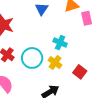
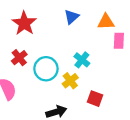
red square: (80, 72) -> (95, 99), turned -32

